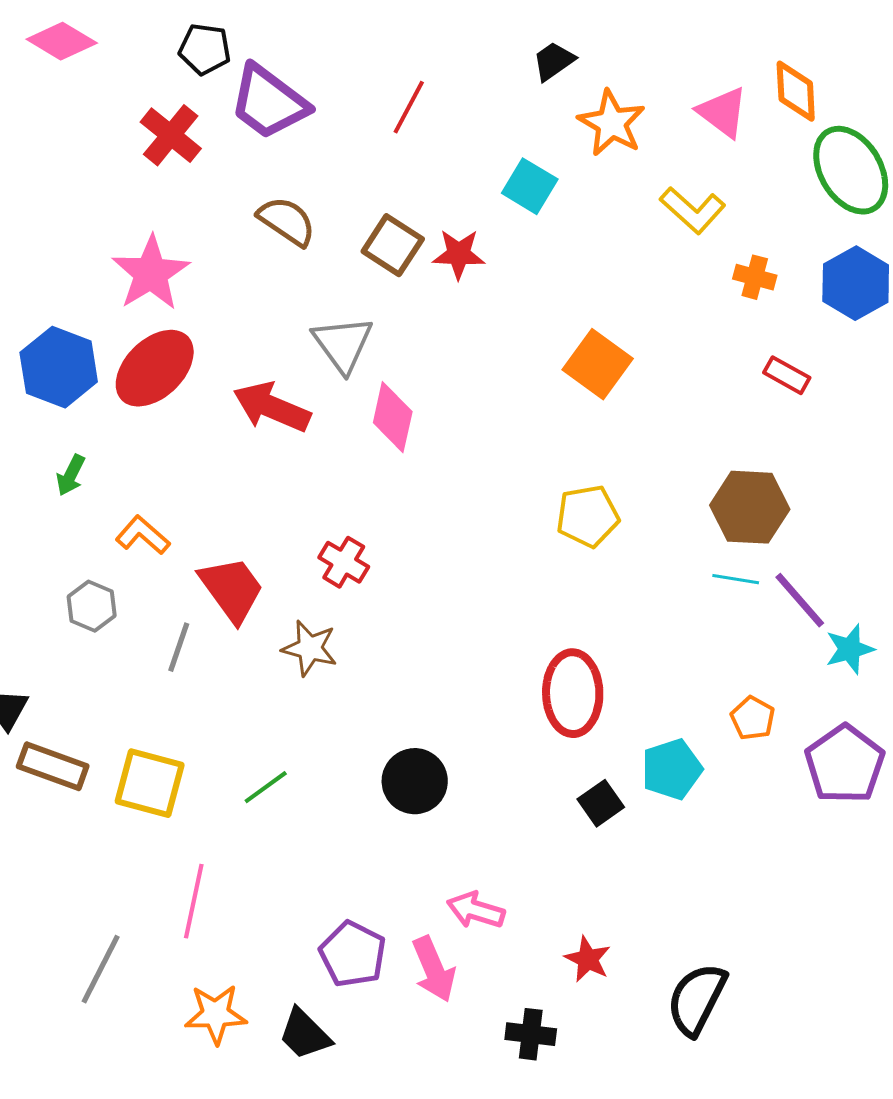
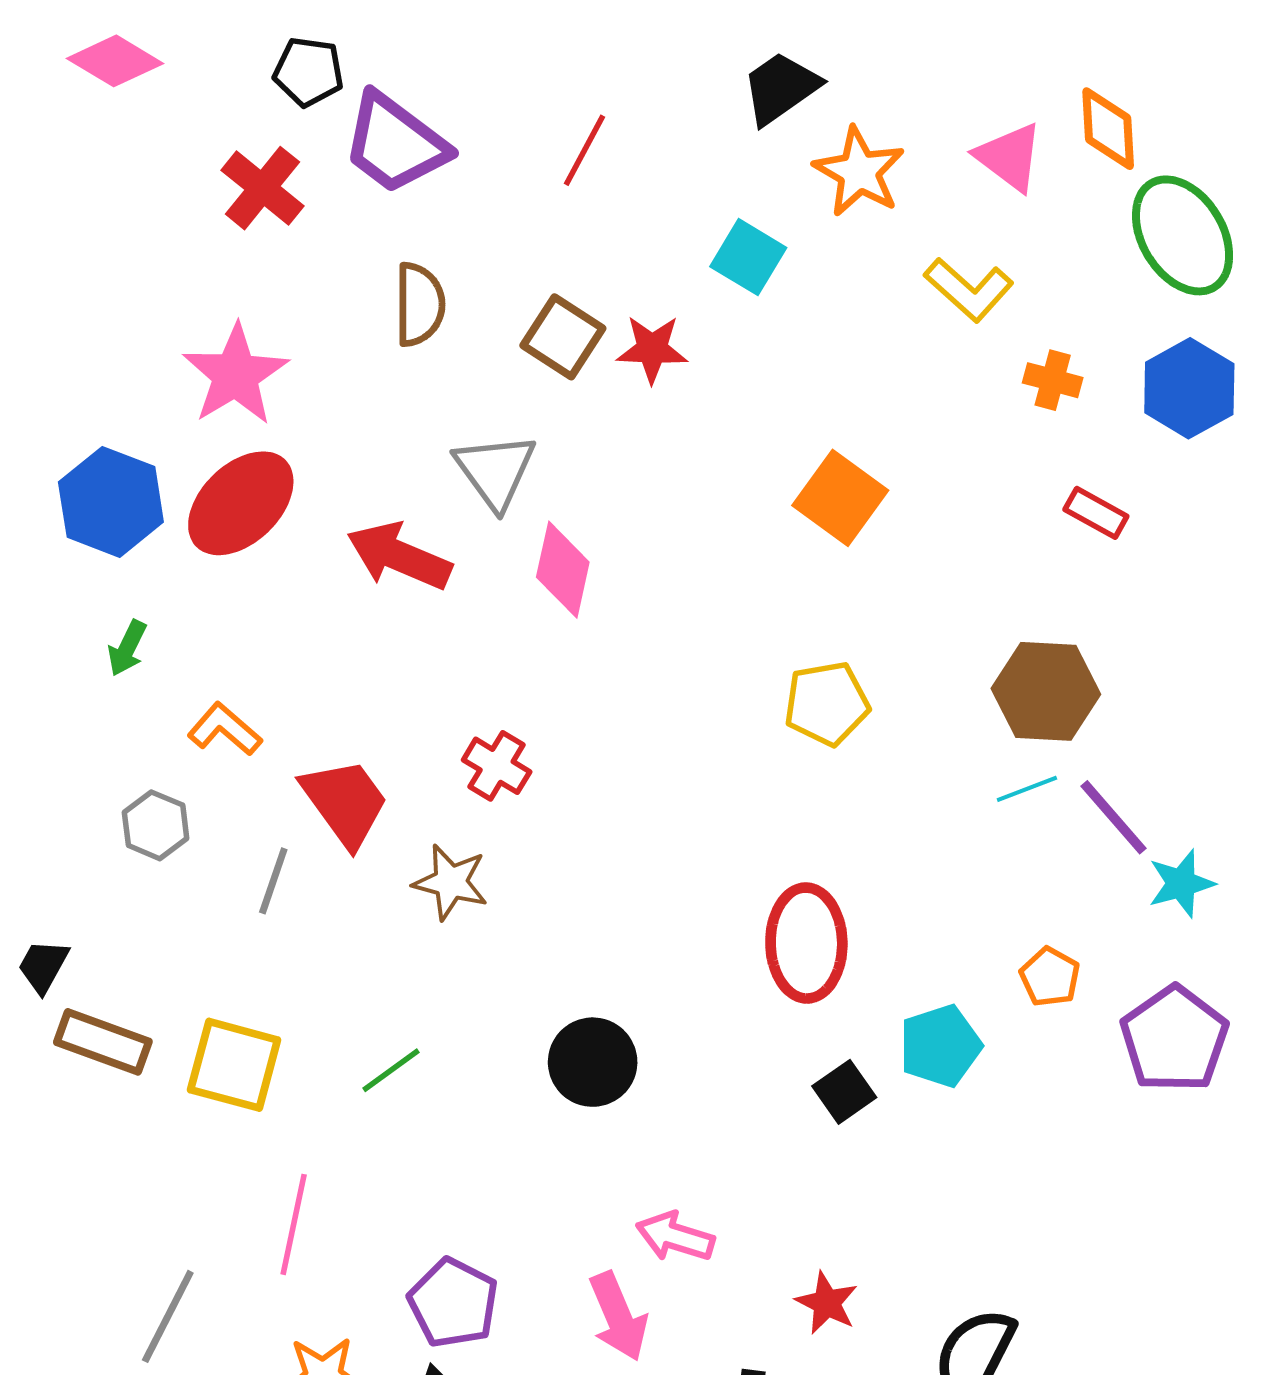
black trapezoid: (554, 61) -> (781, 88), size x1.4
brown semicircle: (287, 221) -> (419, 304), turned 56
cyan line: (736, 579) -> (1027, 789), turned -30
purple pentagon: (353, 954) -> (453, 1303), moved

